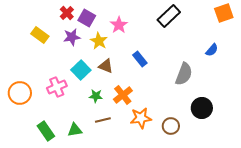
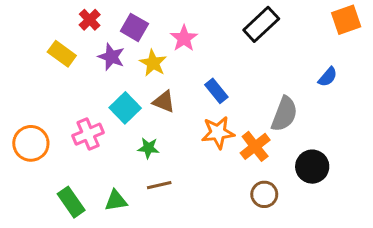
red cross: (67, 13) -> (90, 20), moved
purple star: (72, 37) -> (111, 57), turned 30
orange cross: (123, 95) -> (255, 146), moved
orange star: (141, 118) -> (218, 133), moved

